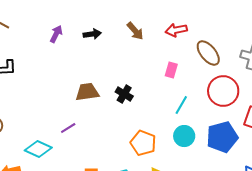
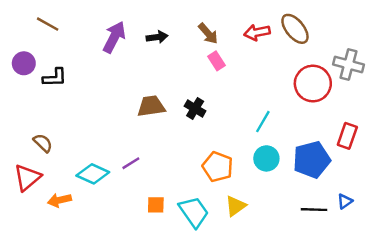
purple arrow: (56, 34) -> (114, 37), size x1.5
brown ellipse: (208, 53) -> (295, 29), moved
pink rectangle: (171, 70) -> (216, 61), moved, turned -49
red circle: (223, 91) -> (313, 84), moved
purple line: (68, 128) -> (131, 163), moved

